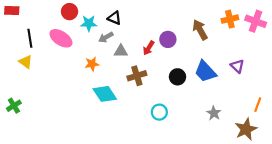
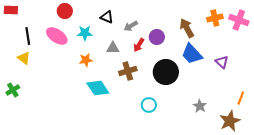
cyan star: (89, 23) -> (85, 33), moved
gray arrow: (106, 37) -> (131, 26), moved
blue trapezoid: (205, 71) -> (192, 54), moved
black circle: (177, 77) -> (166, 72), size x1.6
green cross: (14, 106) -> (13, 90), moved

